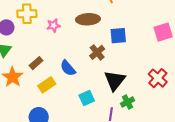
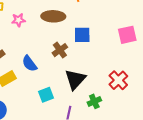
green cross: (128, 102) -> (94, 101), moved

